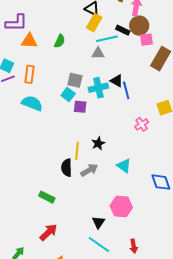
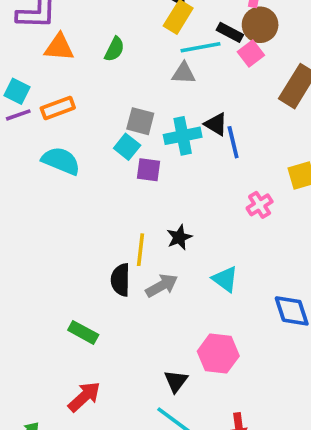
pink square: (146, 40) -> (251, 54), moved, turned -32
orange rectangle: (29, 74) -> (58, 108), turned 60

